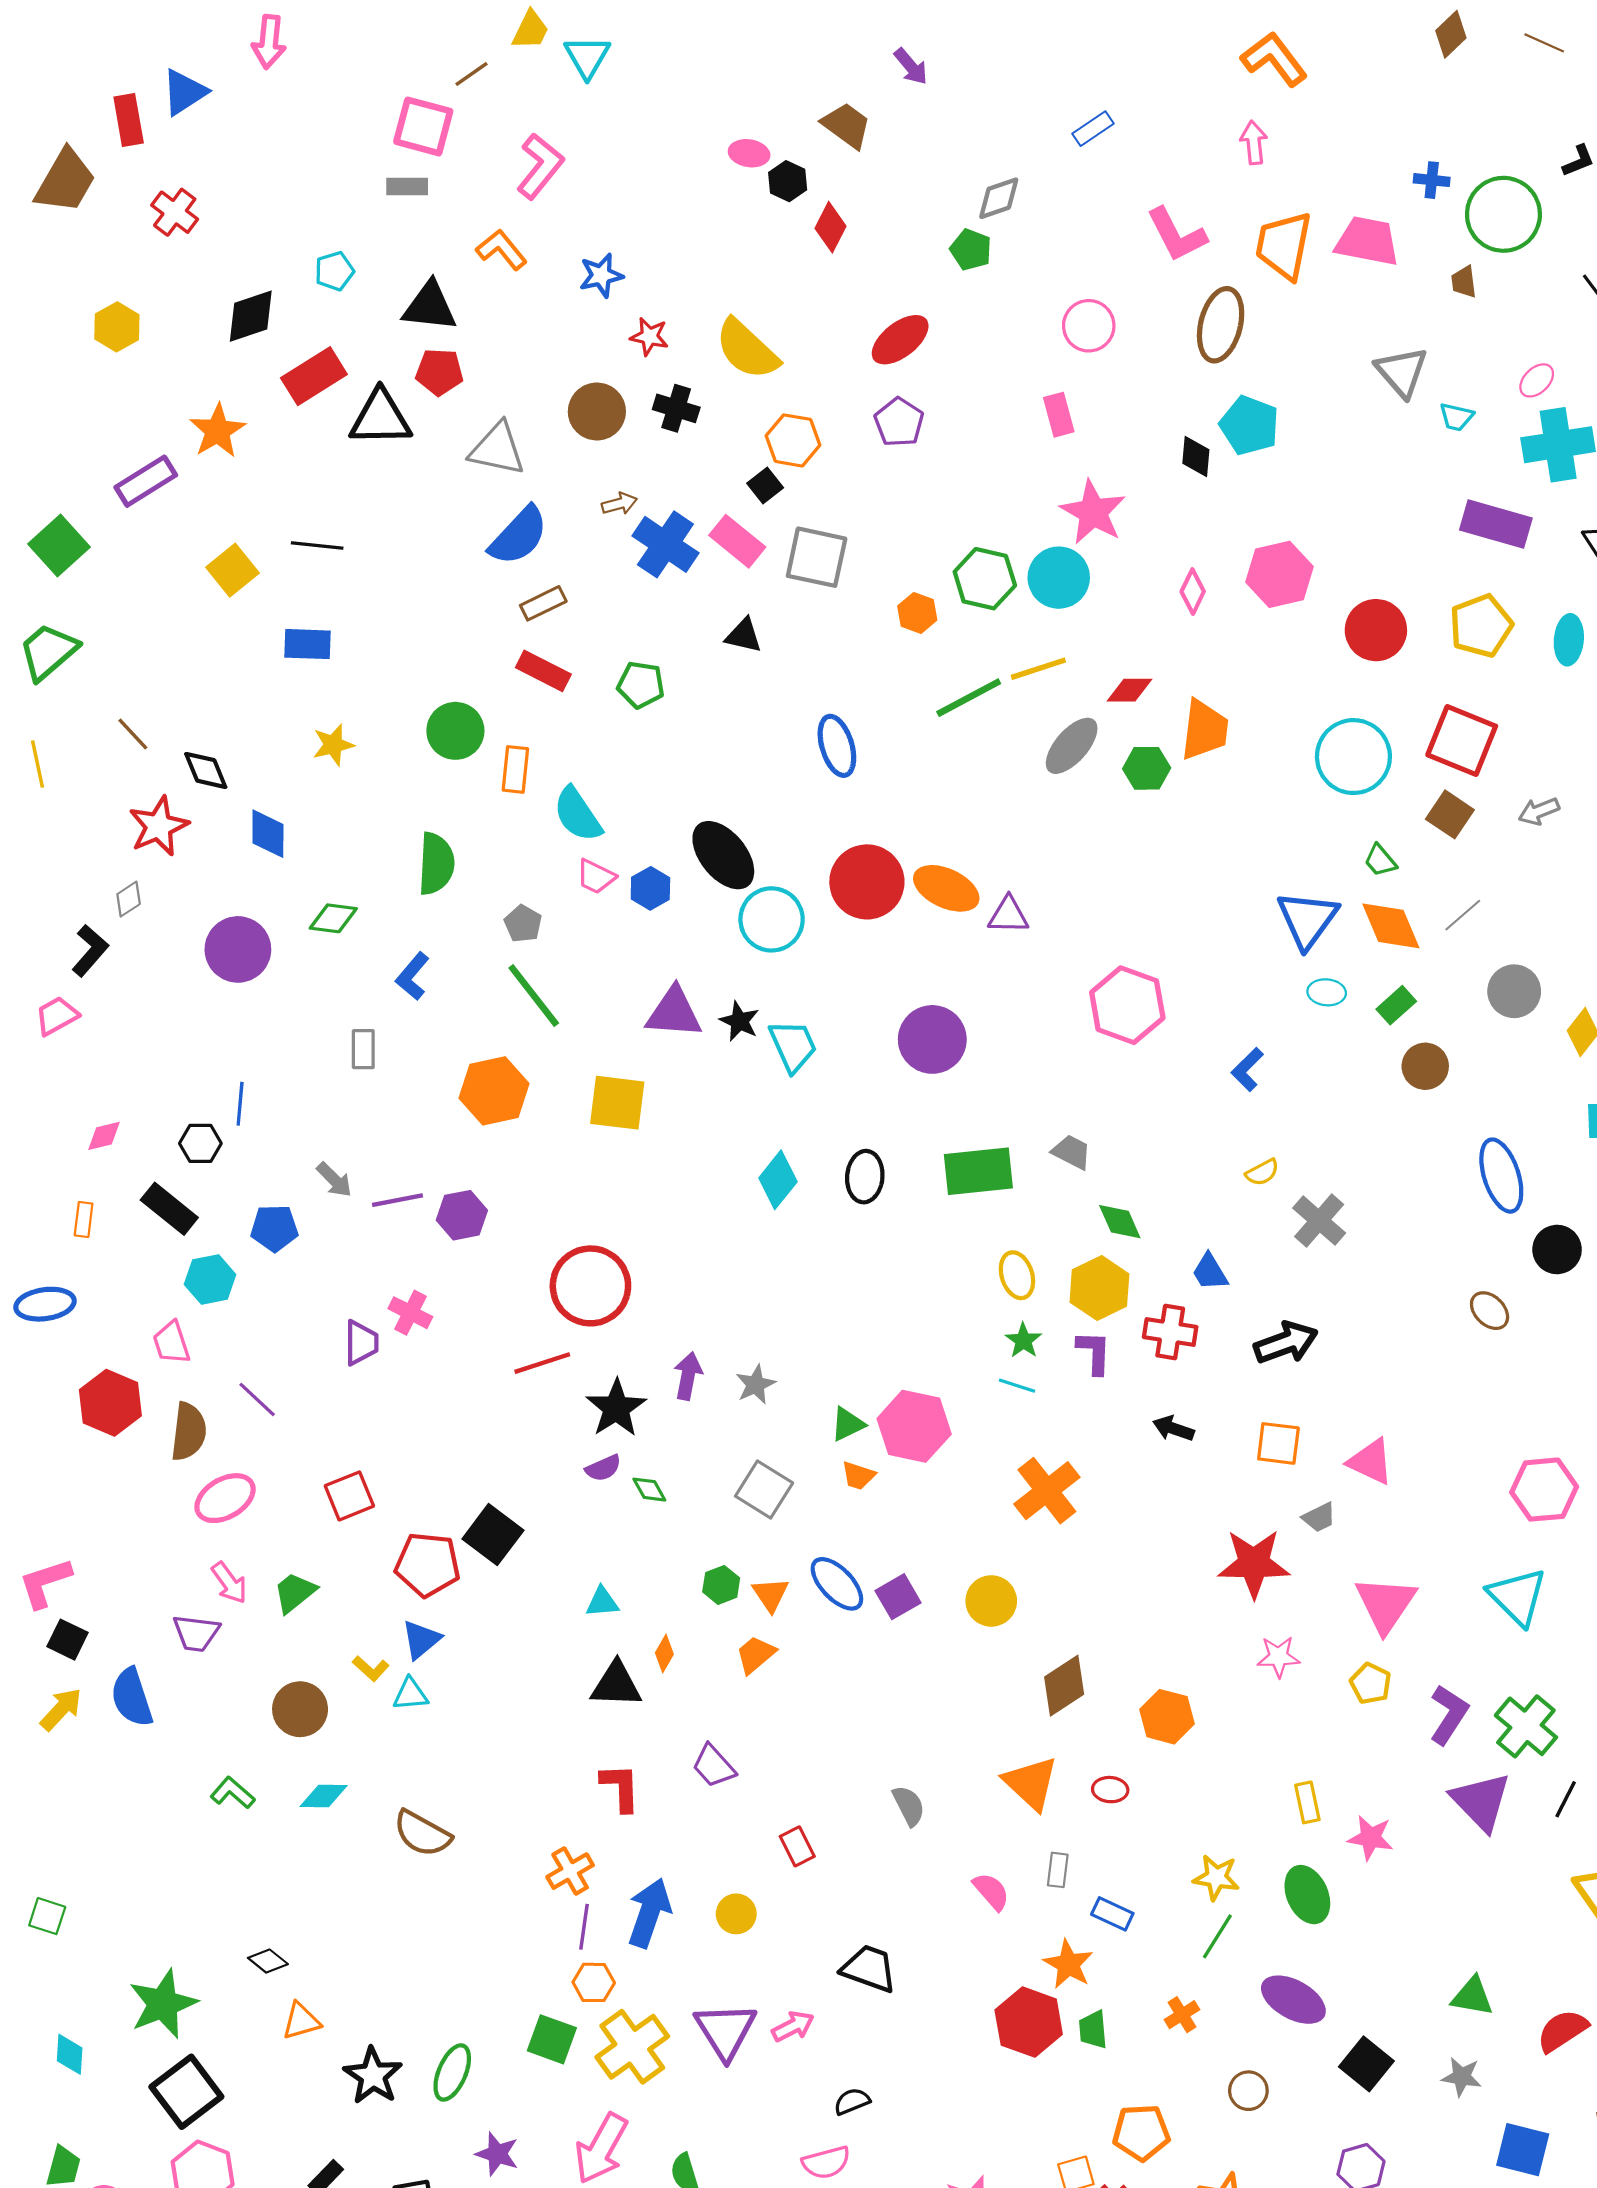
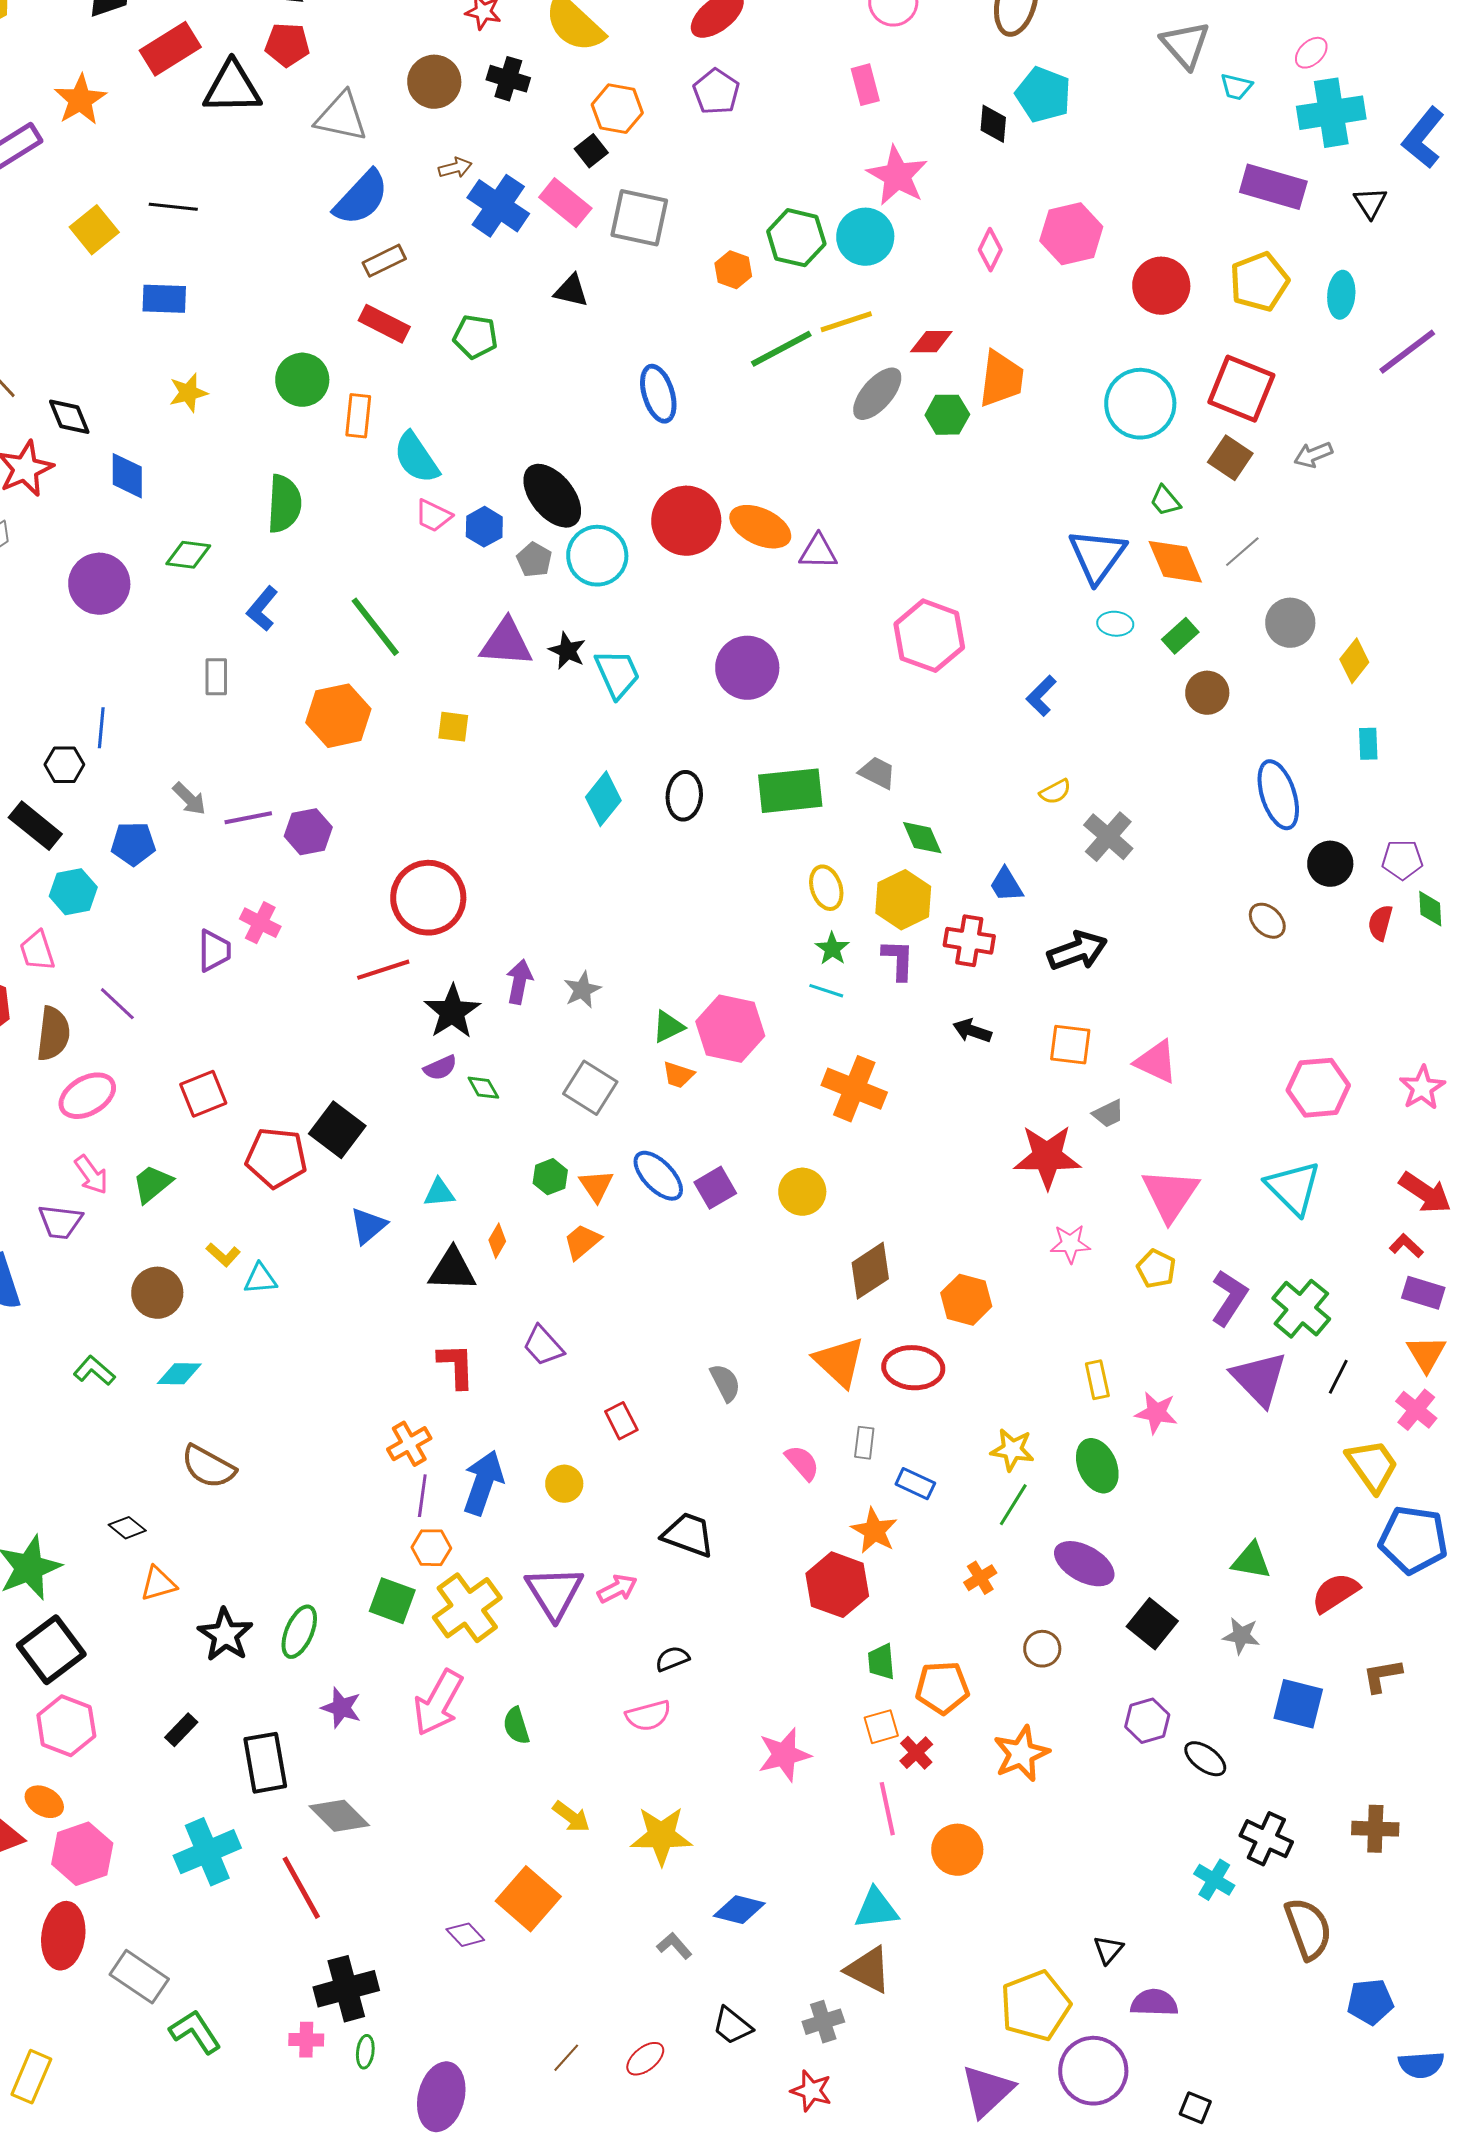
gray pentagon: (523, 924) -> (534, 560), moved
yellow square: (617, 1103) -> (453, 727), size x0.6
orange cross: (1047, 1491) -> (854, 1089), turned -30
blue triangle: (421, 1640) -> (368, 1226), moved
red ellipse: (1110, 1790) -> (913, 1368), size x1.8
brown semicircle: (422, 1834) -> (208, 1467), moved
green trapezoid: (1093, 2030) -> (881, 1662), moved

